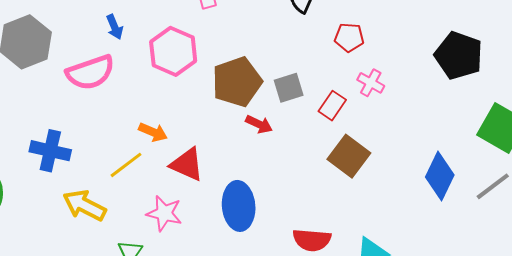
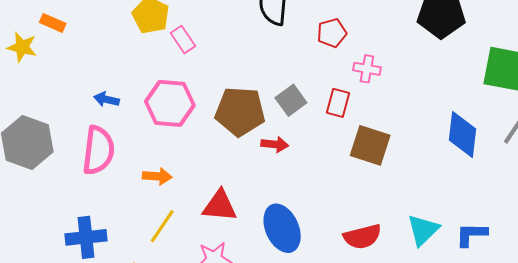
blue arrow: (115, 27) -> (106, 99), turned 145
pink semicircle: (90, 72) -> (98, 150), turned -45
brown pentagon: (237, 82) -> (240, 111), turned -30
orange arrow: (153, 132) -> (157, 176), moved

